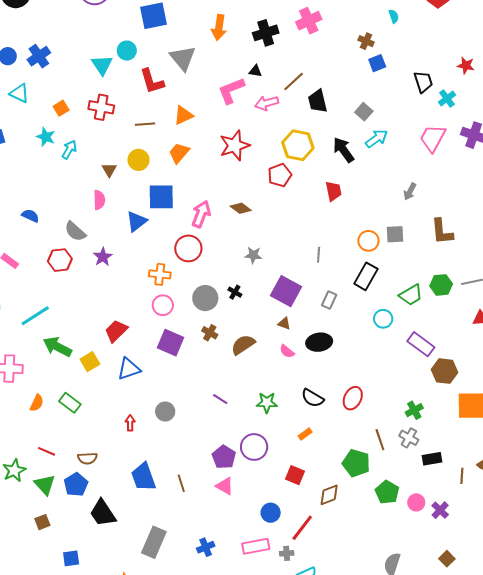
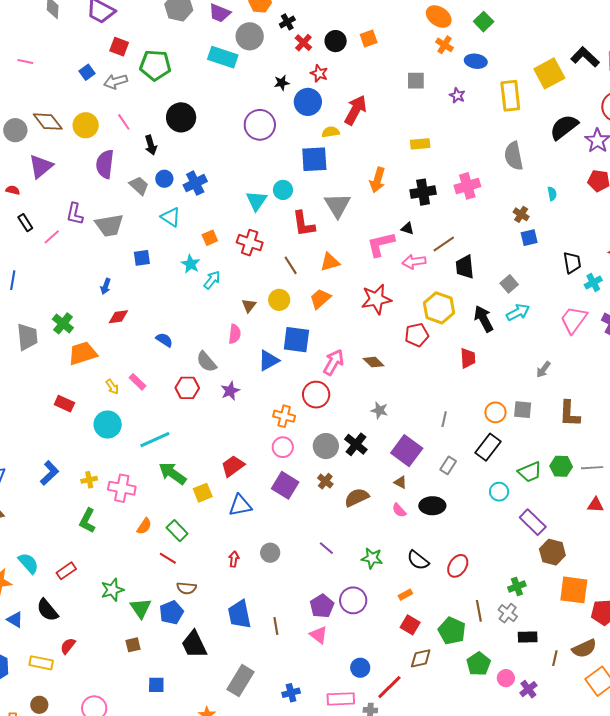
brown line: (145, 124) -> (291, 265), turned 54
black cross: (235, 292) -> (356, 444), size x1.6
red line: (46, 451) -> (168, 558), moved
red square: (295, 475) -> (410, 625), moved

